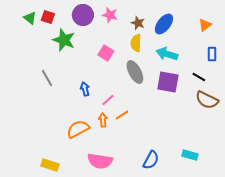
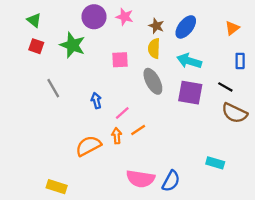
red square: (48, 17) -> (36, 46), moved
pink square: (106, 53) -> (120, 60), turned -35
cyan rectangle: (190, 155) -> (215, 163), moved
pink semicircle: (100, 161) -> (140, 179), moved

